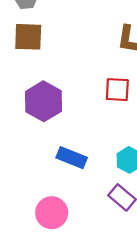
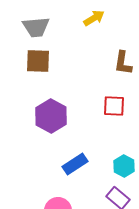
blue rectangle: (72, 158) -> (75, 164), turned -55

